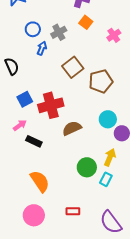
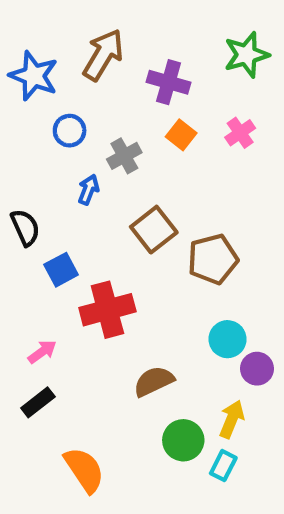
blue circle: (33, 29) -> (70, 131), moved
pink cross: (114, 35) -> (240, 133), moved
blue square: (25, 99) -> (61, 270), moved
brown semicircle: (72, 128) -> (154, 381), moved
black rectangle: (34, 141) -> (38, 402), moved, turned -63

